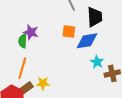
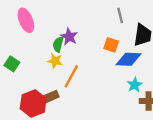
orange line: (22, 68) -> (71, 76), moved
yellow star: (43, 83) -> (55, 61), moved

